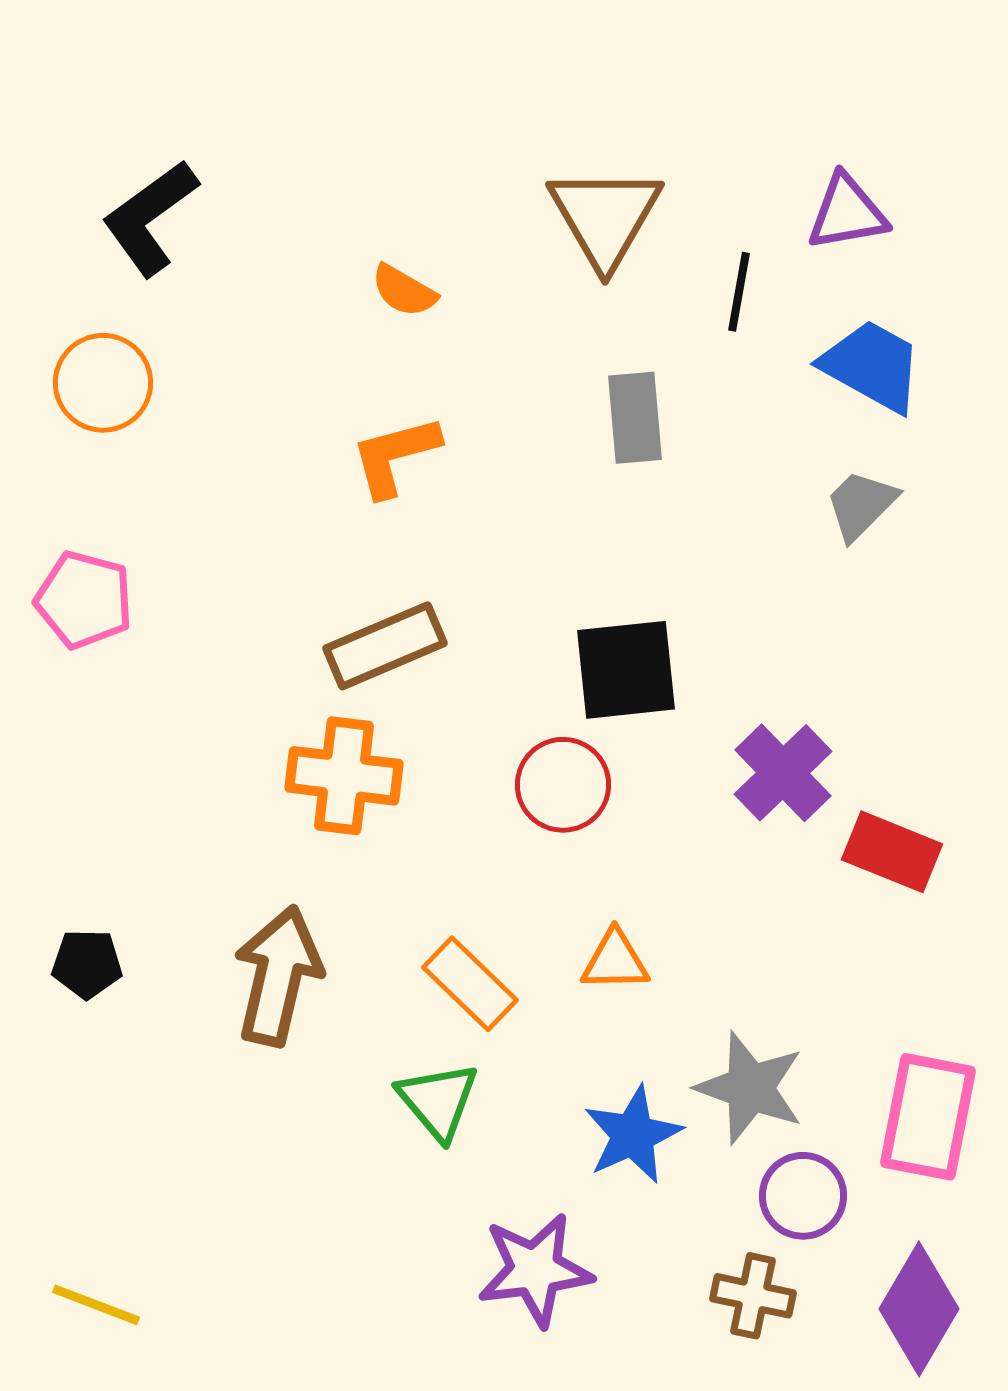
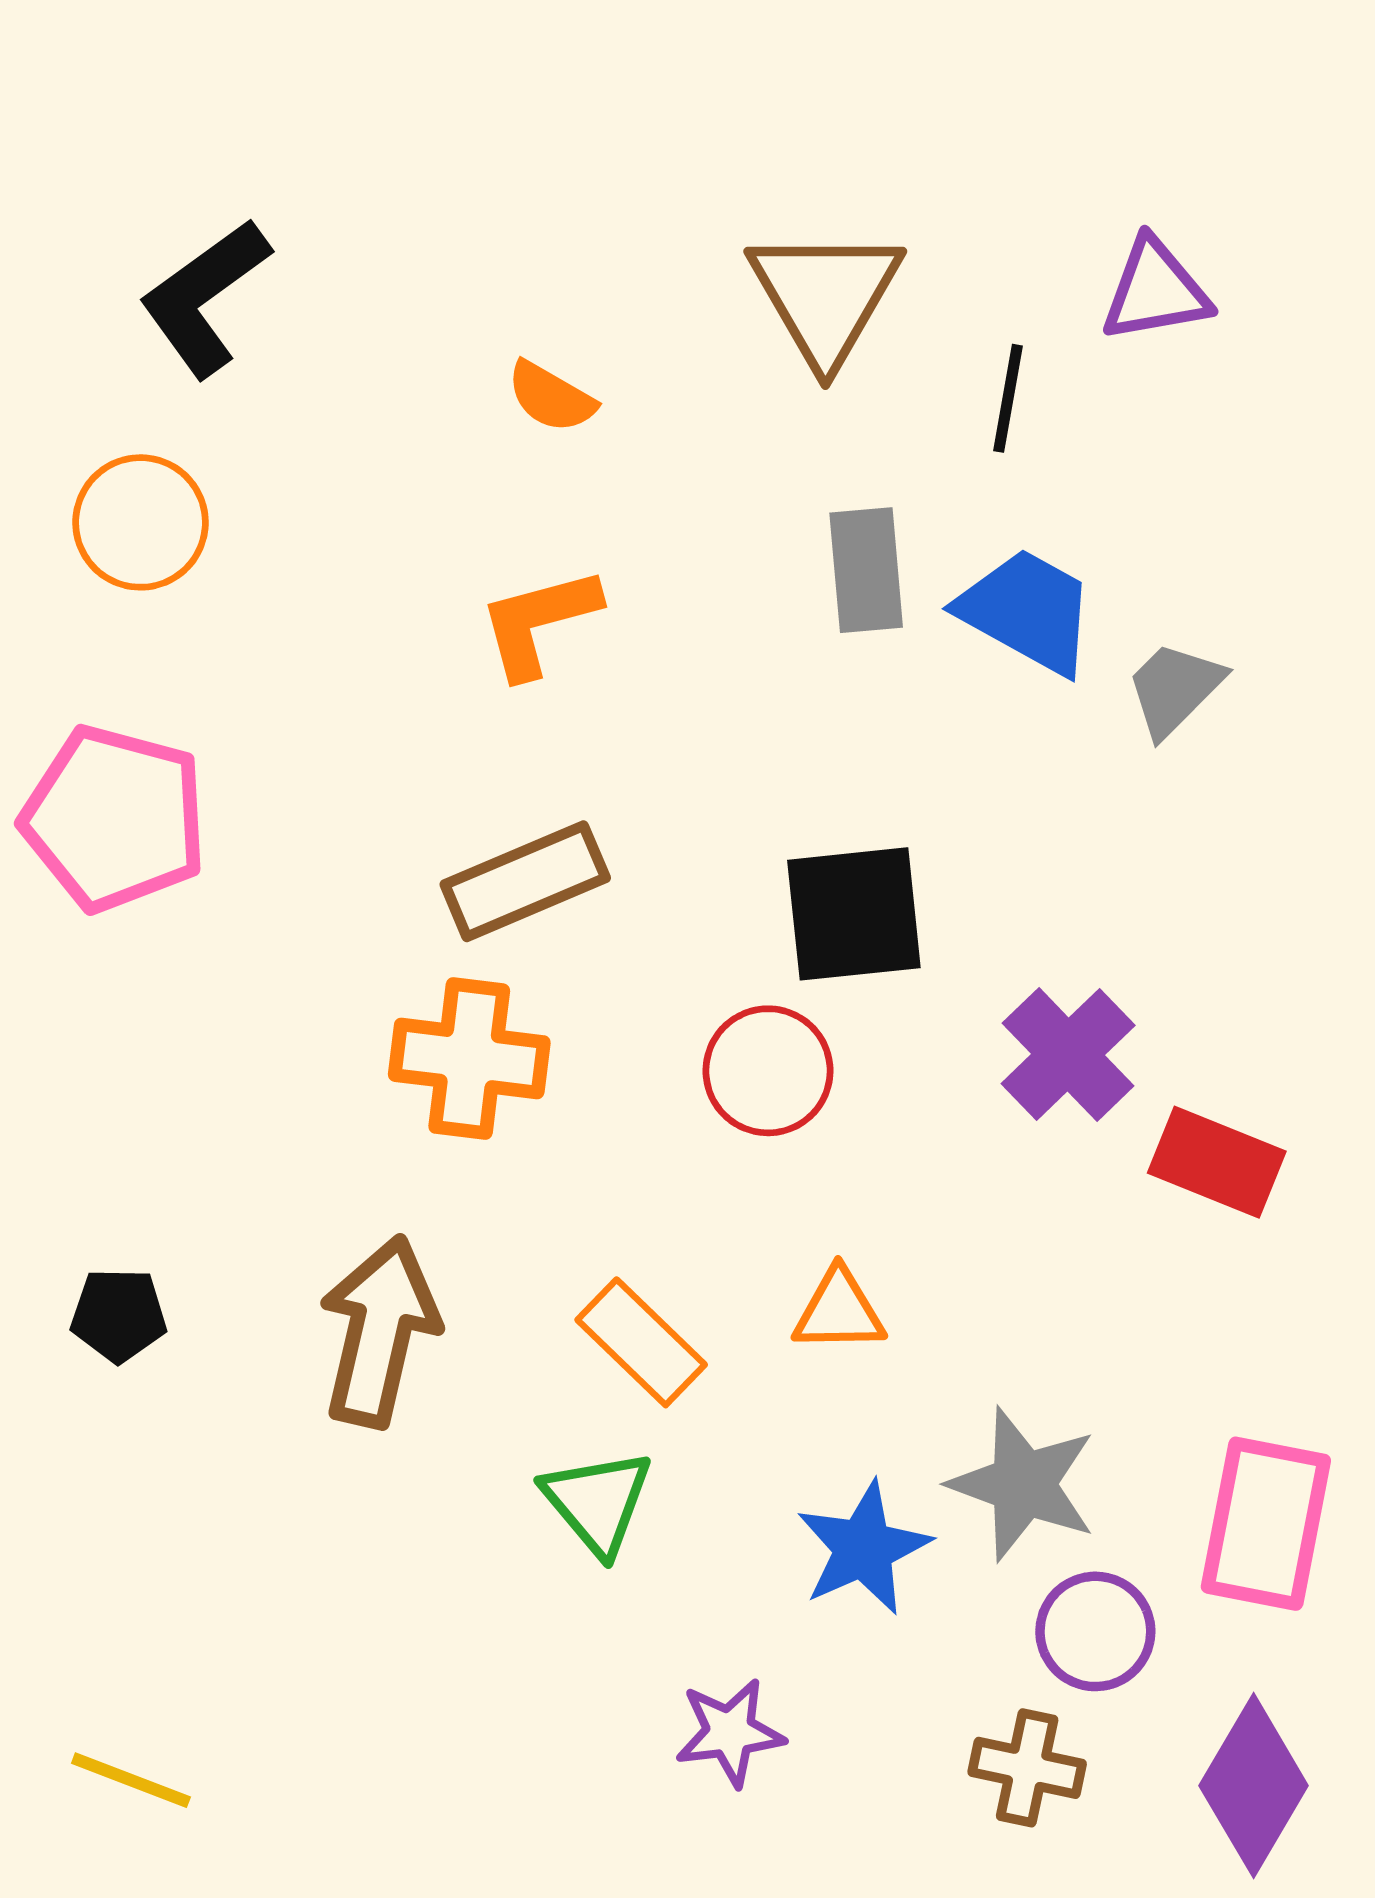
blue trapezoid: (872, 366) -> (1027, 611), moved
pink pentagon: (84, 600) -> (115, 818), size x1.4
purple star: (535, 1270) -> (730, 1732), size x0.7

